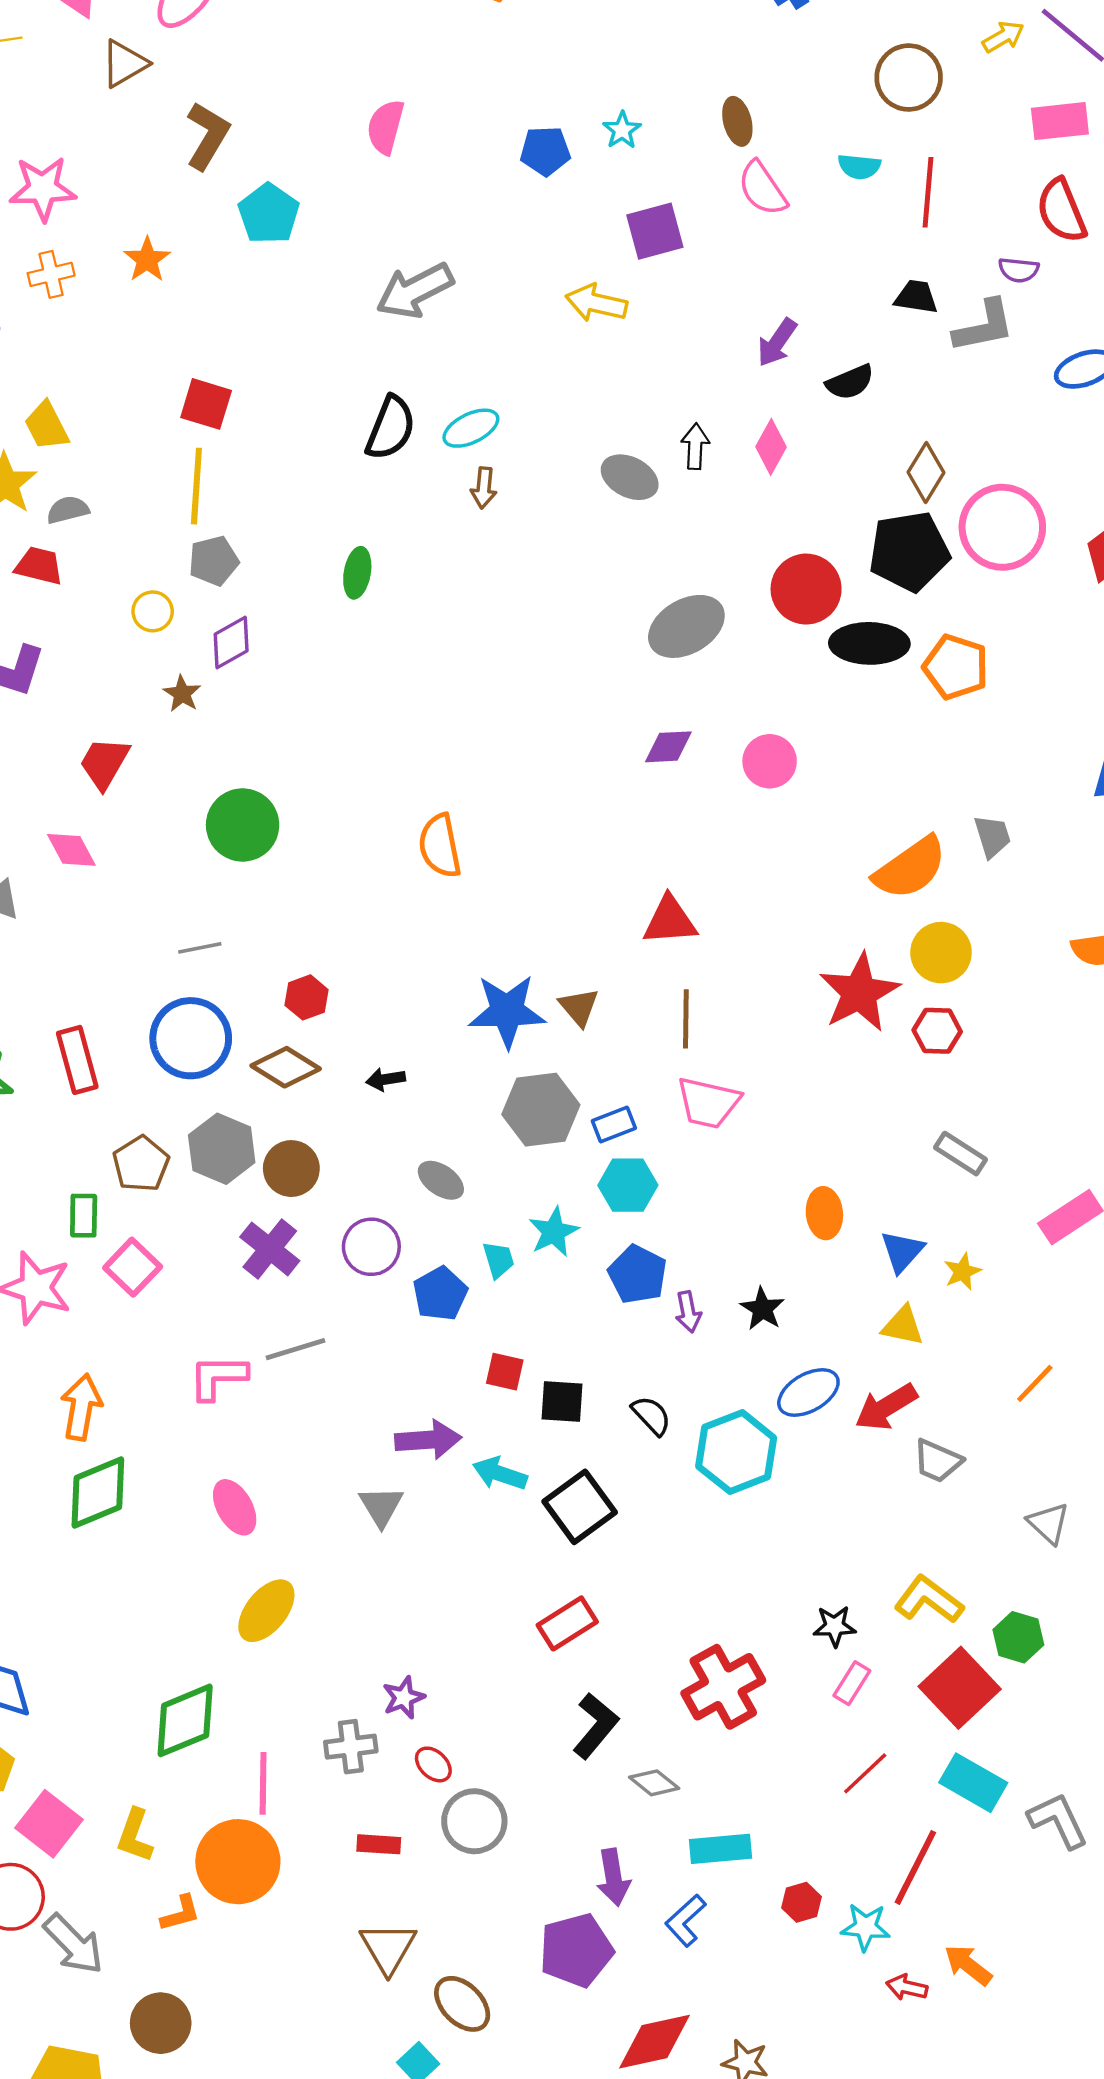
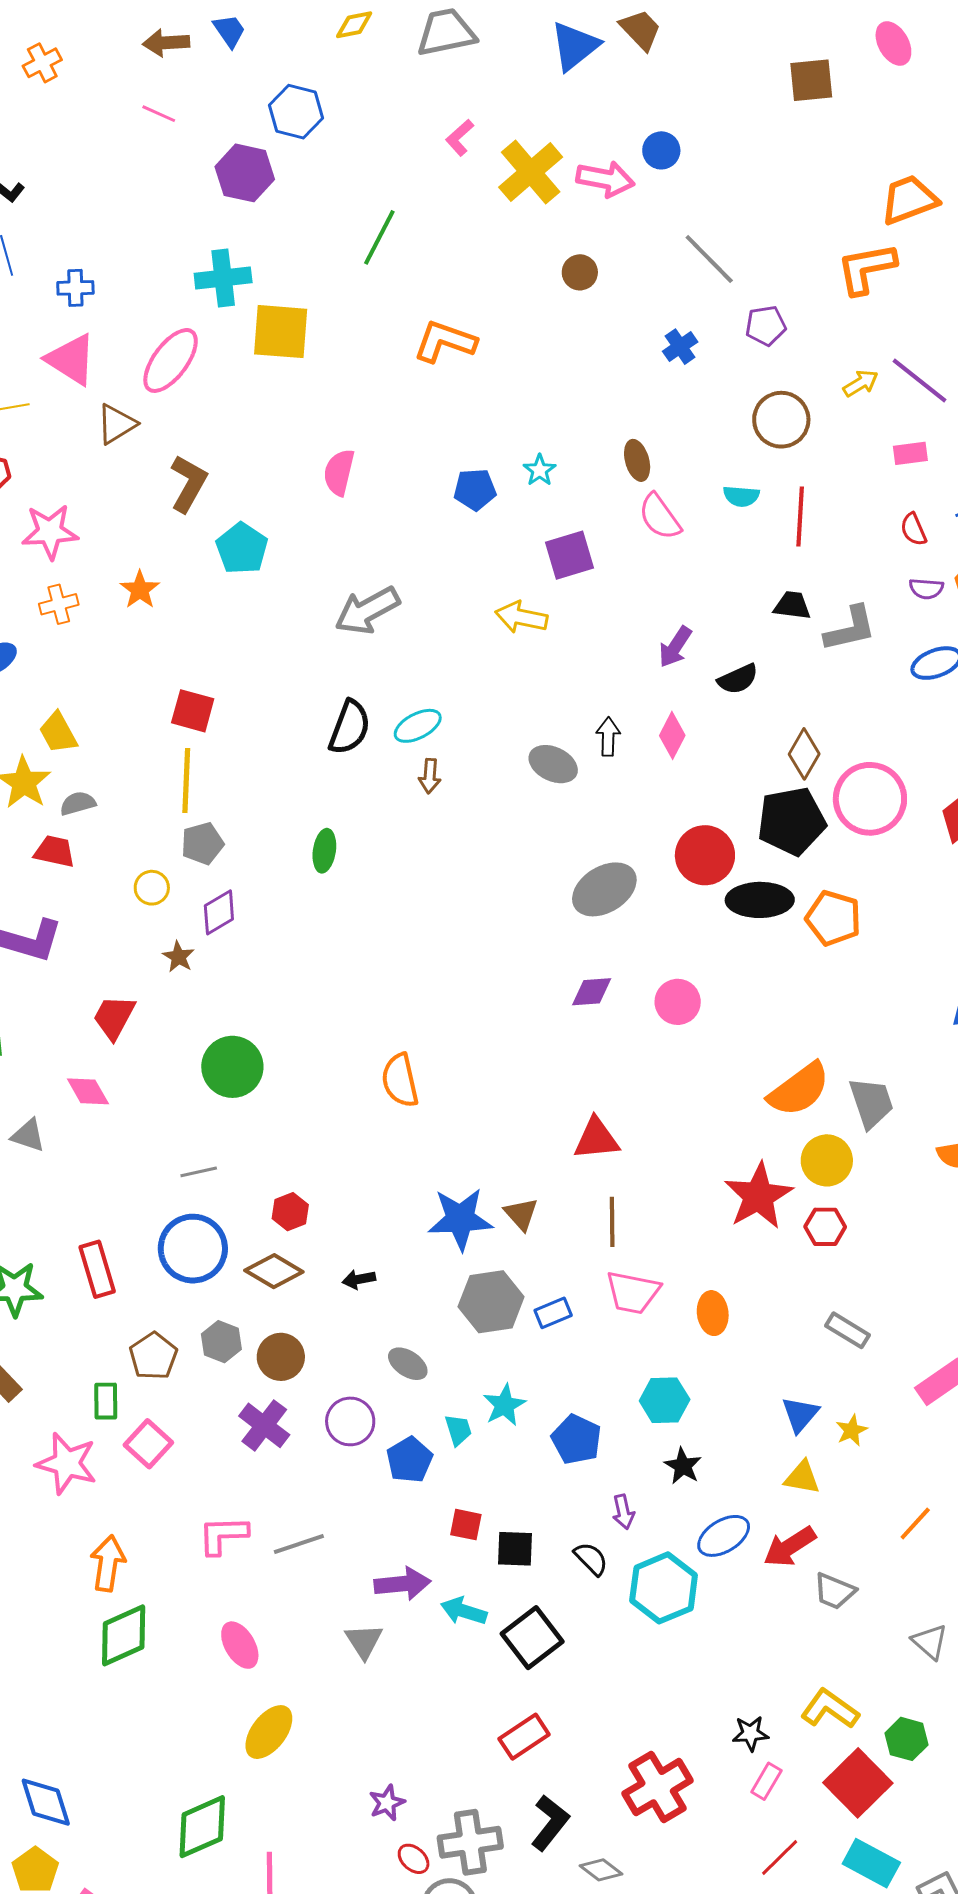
pink rectangle: (1060, 121) -> (910, 453), size x0.7
red semicircle: (1061, 211) -> (914, 529), size x0.6
purple semicircle: (1019, 270) -> (926, 589), moved
gray trapezoid: (992, 836) -> (871, 1103), moved, size x1.4
gray hexagon: (222, 1149) -> (221, 1342), size x0.7
cyan hexagon: (628, 1185) -> (665, 1400), moved
orange ellipse: (824, 1213) -> (713, 1313), moved
purple arrow: (688, 1312) -> (623, 1512), moved
gray line: (295, 1349) -> (299, 1544), moved
gray cross: (351, 1747) -> (470, 1842), moved, size x1.4

